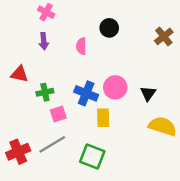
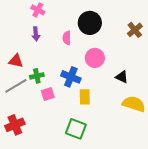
black circle: (109, 28) -> (90, 23), size x1.5
pink circle: (115, 87) -> (95, 58), moved
black triangle: (148, 93) -> (122, 77), turned -40
gray line: (52, 144) -> (16, 86), moved

